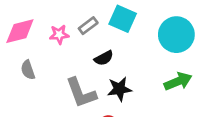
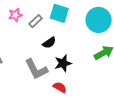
pink star: (59, 34) -> (15, 15), moved

